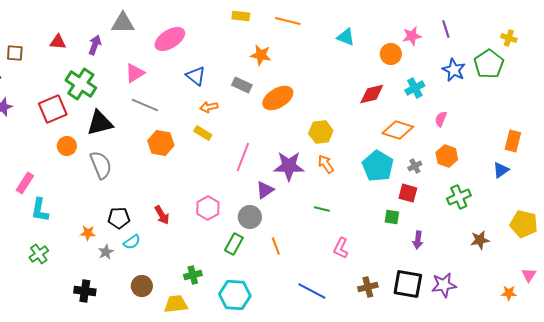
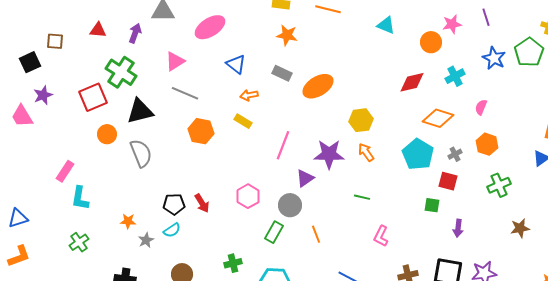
orange star: (261, 55) -> (287, 35), moved
black pentagon: (119, 218) -> (174, 204), moved

